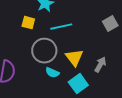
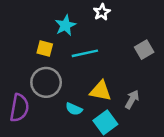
gray circle: (44, 51) -> (46, 82), moved
yellow triangle: (74, 58) -> (101, 91), turned -42

